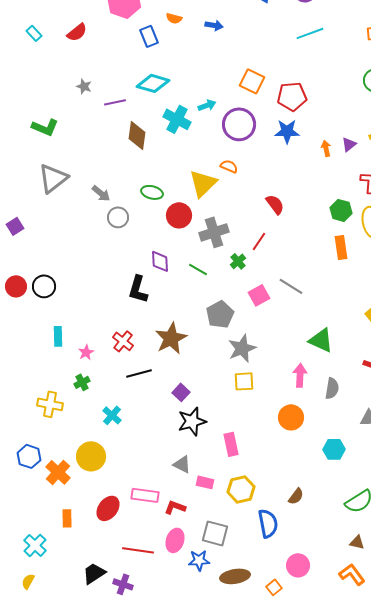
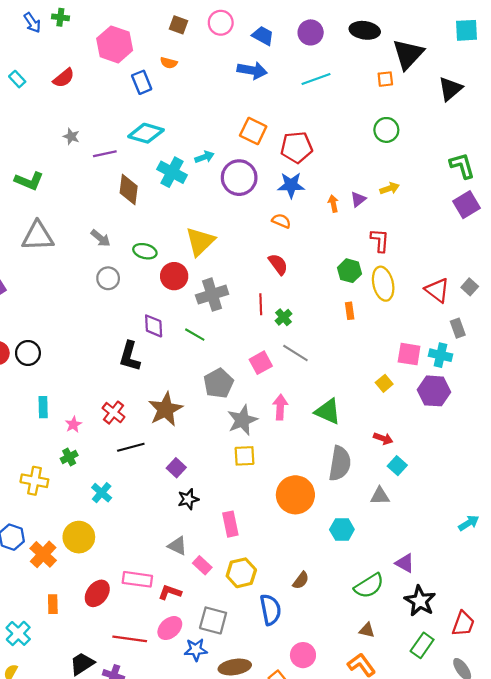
blue arrow: (214, 25) -> (252, 70), moved, size x1.5
orange semicircle: (229, 166) -> (281, 221), moved
gray triangle: (53, 178) -> (38, 236), turned 36
gray arrow: (101, 193) -> (101, 238), moved
red line: (259, 241) -> (261, 304), turned -36
orange rectangle: (341, 247) -> (350, 311), size x0.7
green cross: (238, 261) -> (283, 317), moved
pink arrow: (300, 375) -> (280, 407), moved
gray semicircle: (332, 388) -> (340, 463), size x1.5
orange circle: (291, 417) -> (295, 495), size x1.4
black star: (192, 421) -> (188, 499), size x0.7
pink rectangle: (205, 482) -> (202, 565), turned 30
pink ellipse: (175, 540) -> (170, 628), turned 30

